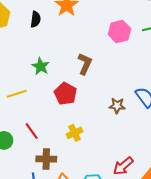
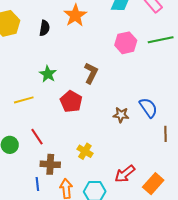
yellow cross: (75, 133) -> (85, 151), moved, turned -35

